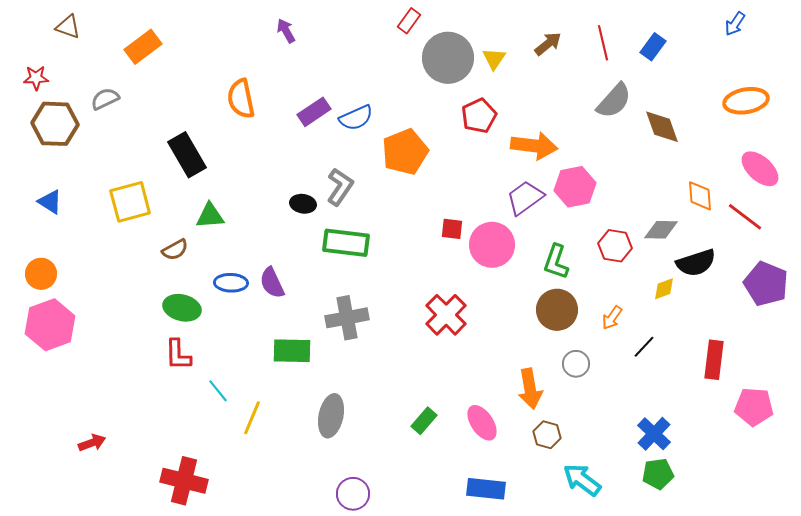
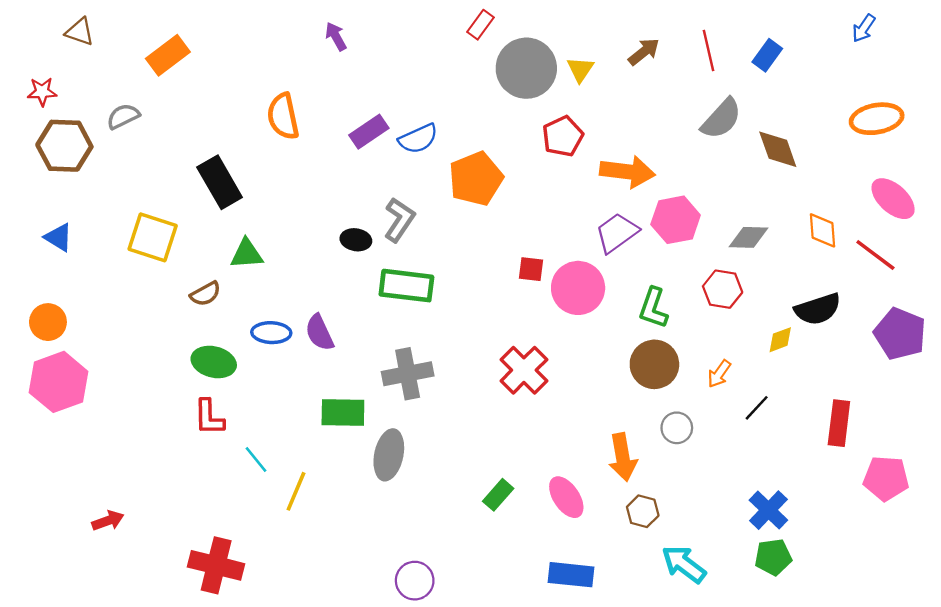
yellow square: (130, 202) -> (153, 237), turned 33
gray diamond: (661, 230) -> (748, 237), moved
gray ellipse: (331, 416) -> (389, 455), moved

